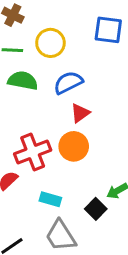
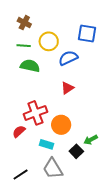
blue semicircle: (68, 83) -> (68, 58), moved
orange circle: (74, 146) -> (61, 125), moved

